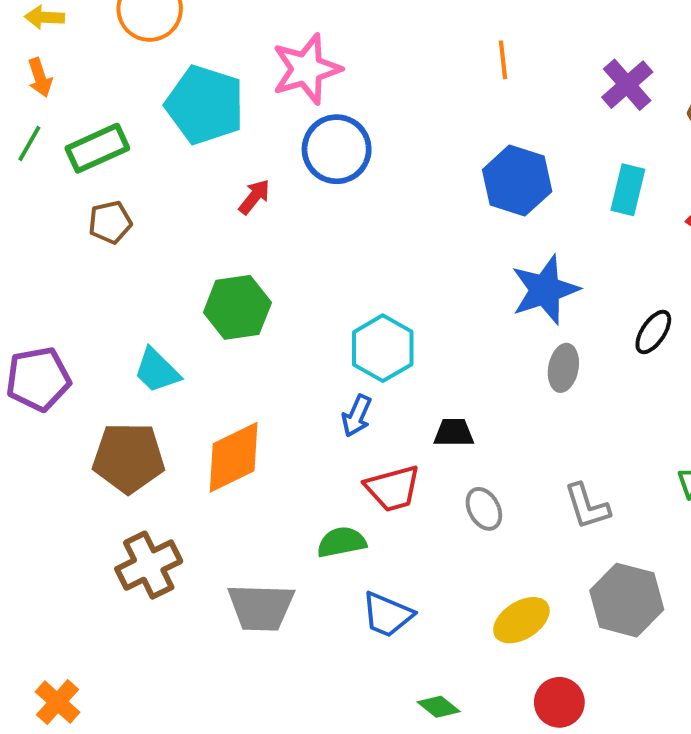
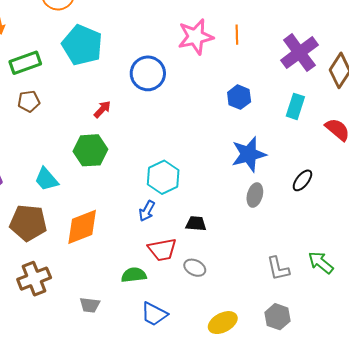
pink star: (306, 69) -> (196, 37), moved
purple cross: (627, 85) -> (299, 53), size x1.4
blue hexagon: (517, 181) -> (239, 97), size x0.7
red arrow: (254, 197) -> (102, 109), moved
gray L-shape: (587, 506) -> (278, 269), moved
gray ellipse: (484, 509) -> (195, 268), moved, turned -40
gray hexagon: (627, 600) -> (278, 317), size x0.7
gray trapezoid: (261, 607) -> (90, 305), size x0.6

